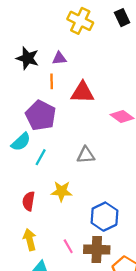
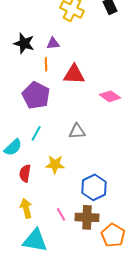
cyan semicircle: (21, 142) -> (13, 147), moved

